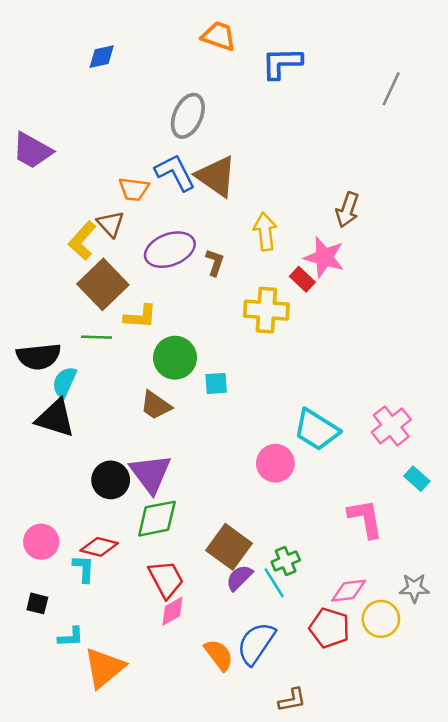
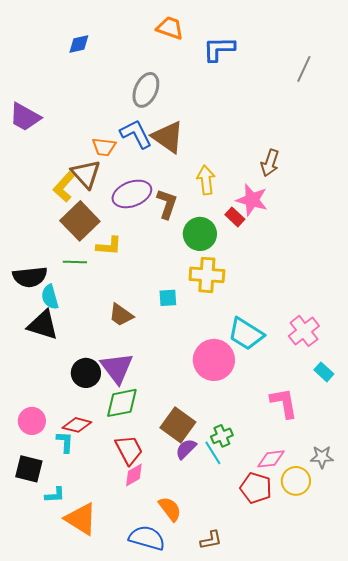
brown triangle: (111, 224) -> (86, 174), size x1.4
brown L-shape: (215, 262) -> (167, 204), size x1.4
yellow cross: (266, 310) -> (207, 275), moved
green circle: (175, 358) -> (200, 234), moved
cyan semicircle: (64, 382) -> (50, 297), turned -40
pink circle: (275, 463) -> (214, 360), size x1.4
black square: (37, 603) -> (29, 469), size x1.6
blue semicircle: (256, 643) -> (147, 538), moved, turned 72
orange triangle: (104, 668) -> (81, 519), turned -48
brown L-shape: (292, 700) -> (211, 540), moved

